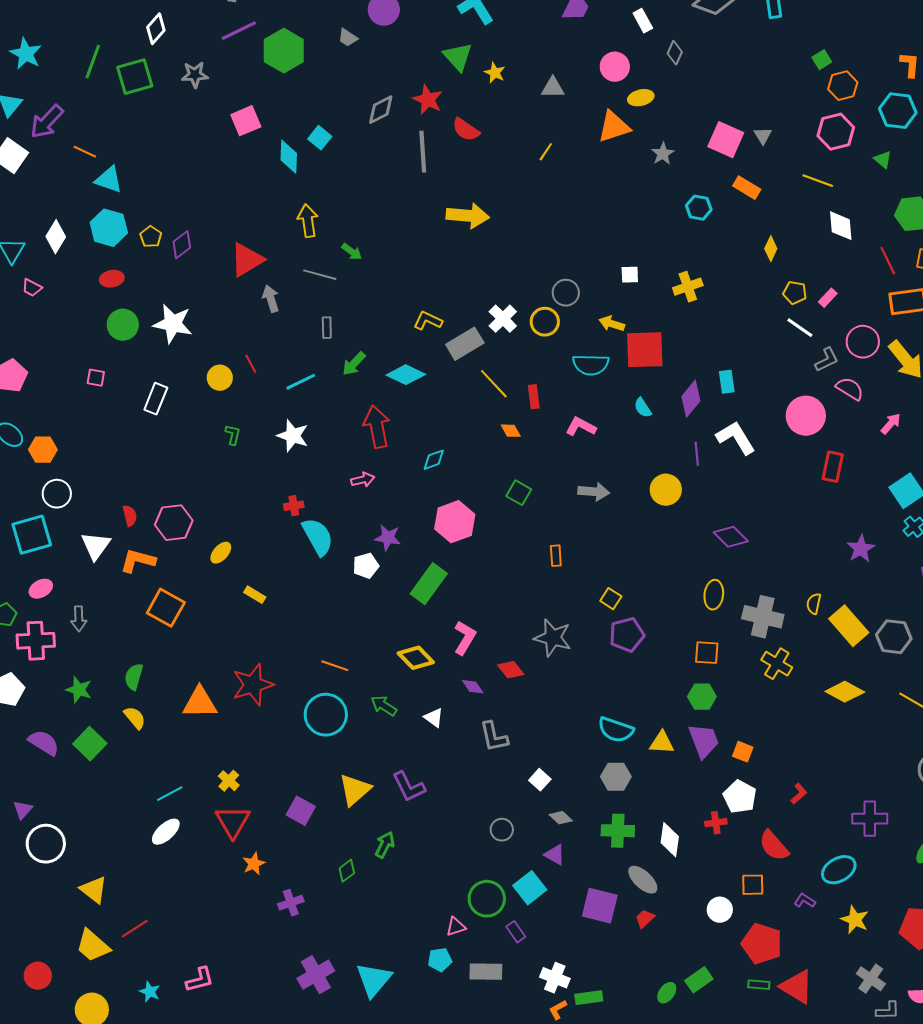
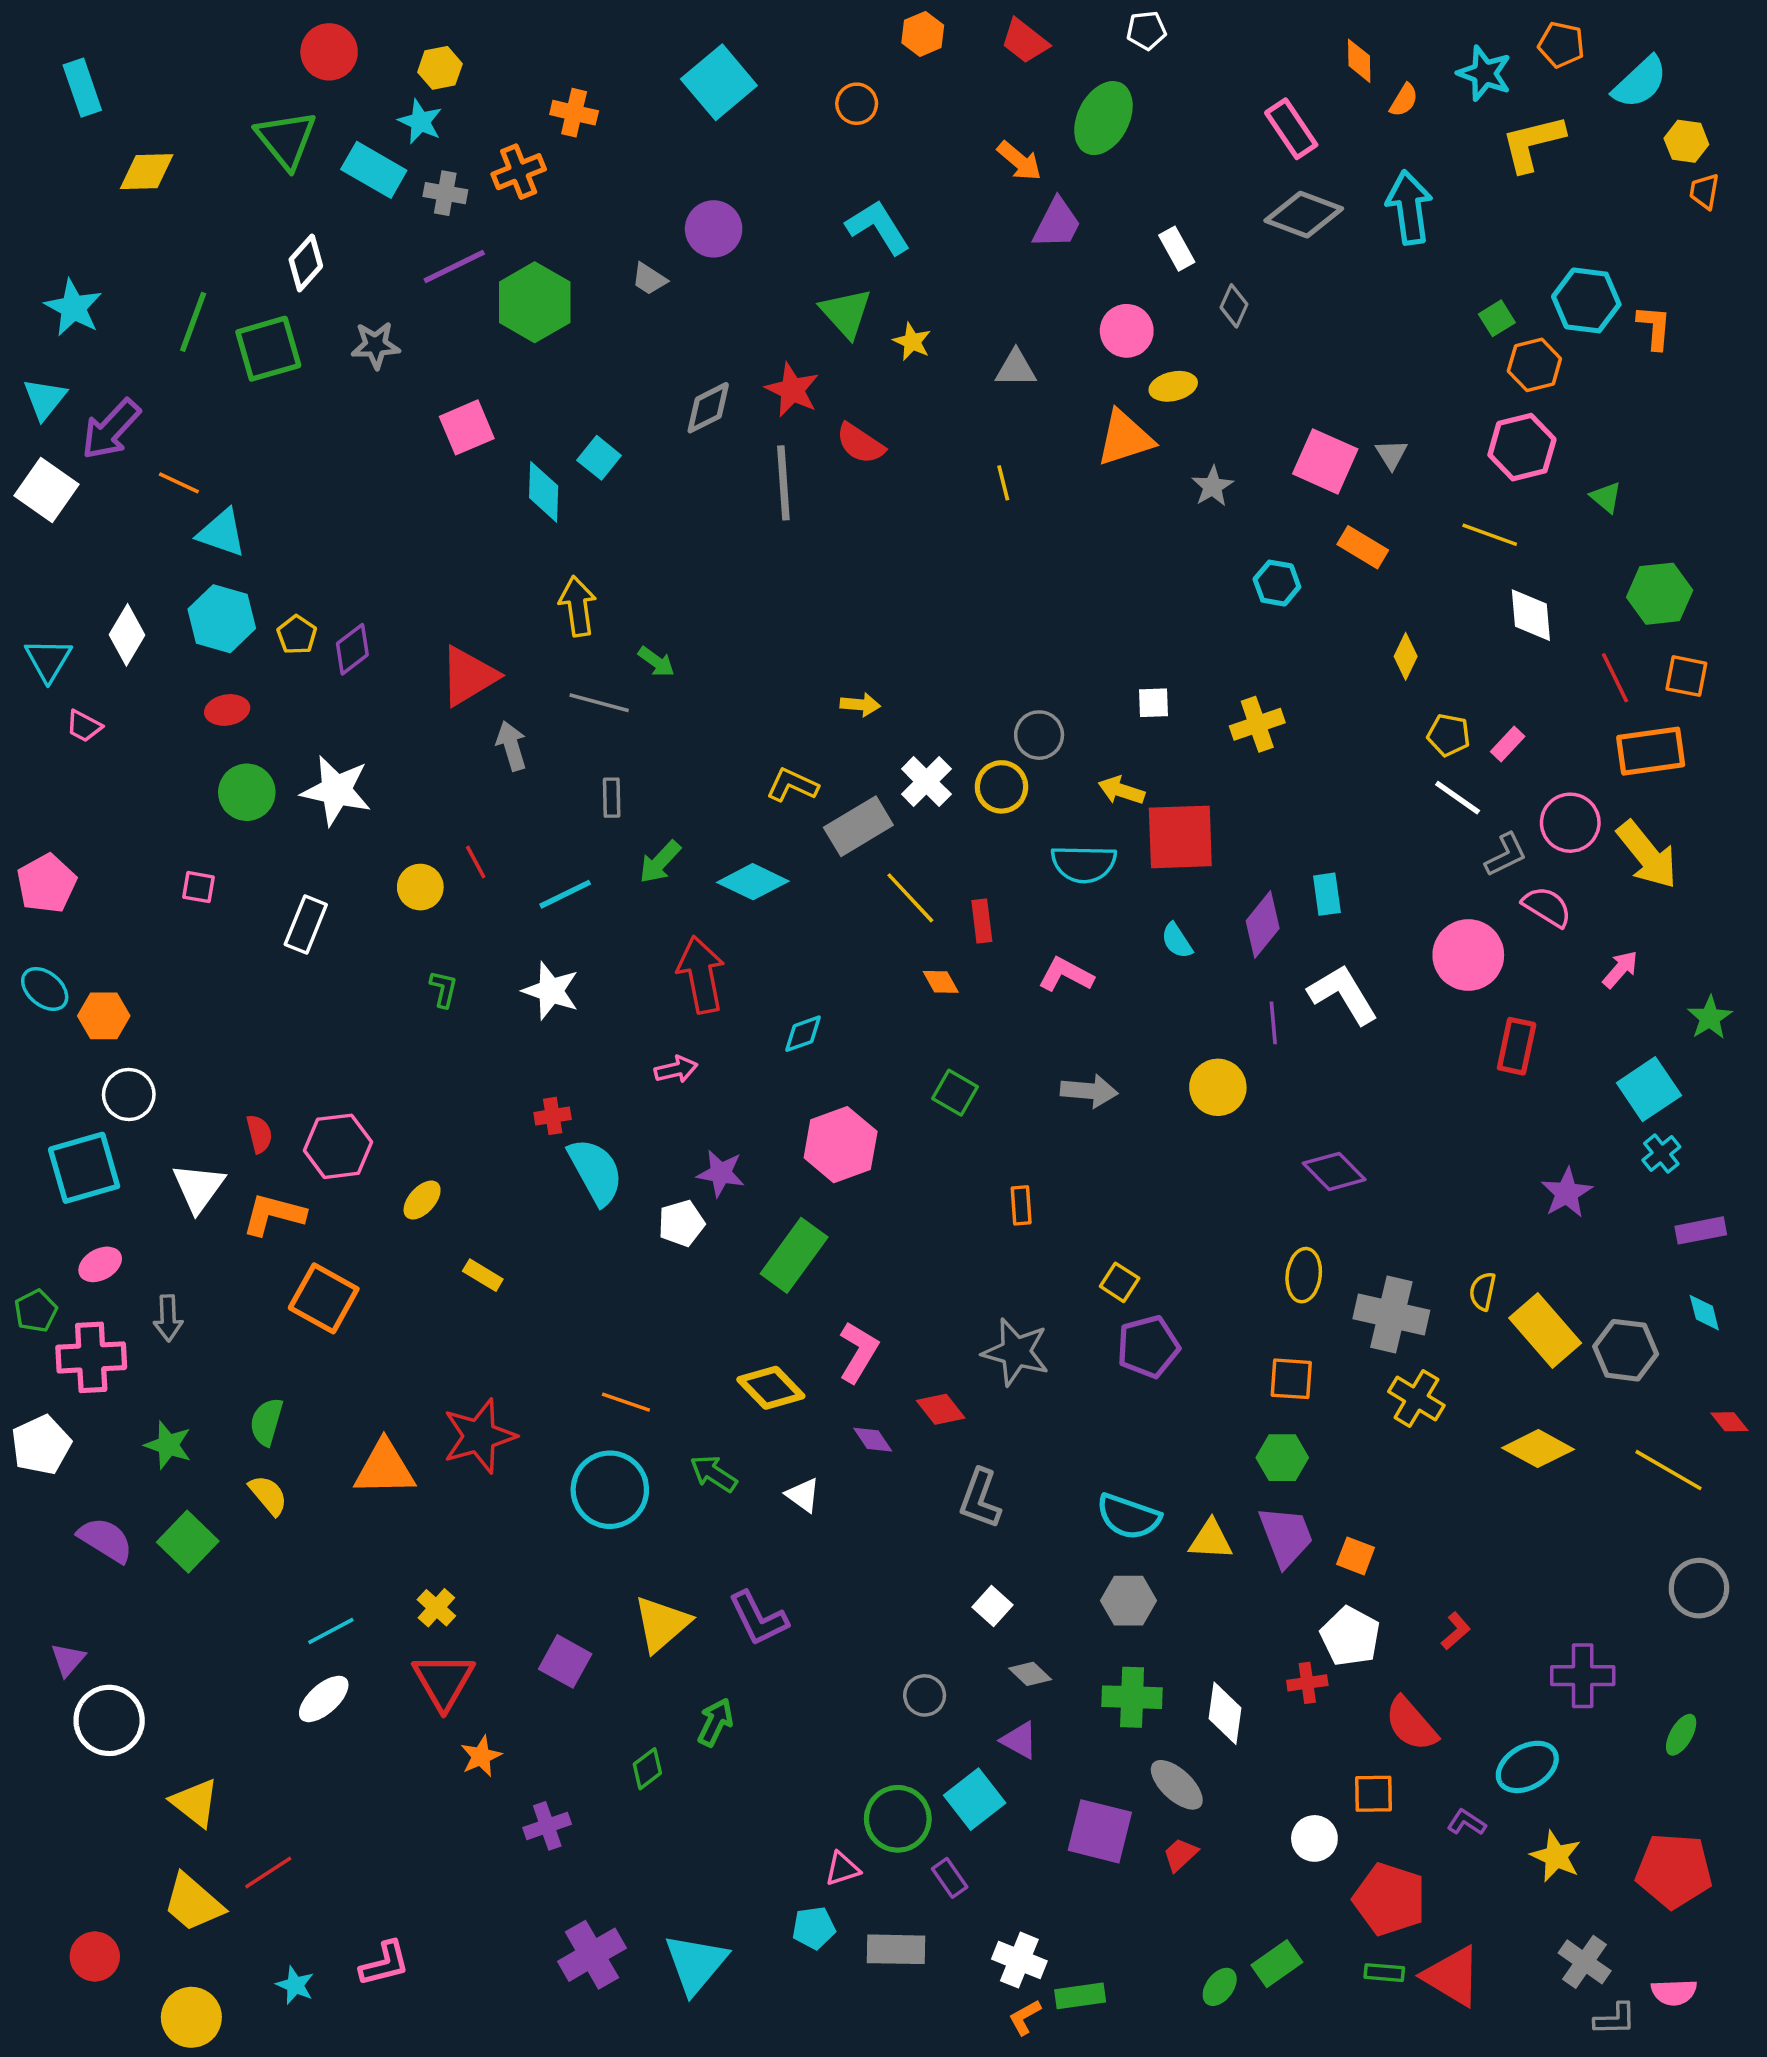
cyan hexagon: (898, 111) -> (1586, 300), moved
yellow line: (546, 152) -> (1003, 483), turned -48
yellow arrow: (468, 216) -> (860, 705), moved, size x0.5
gray L-shape: (494, 737) -> (980, 1499), moved, turned 32

